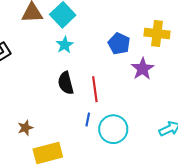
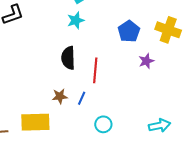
purple star: (143, 69) -> (146, 61), size x0.7
brown star: (25, 128) -> (60, 96), moved
cyan circle: (113, 129) -> (103, 124), moved, size x0.6

